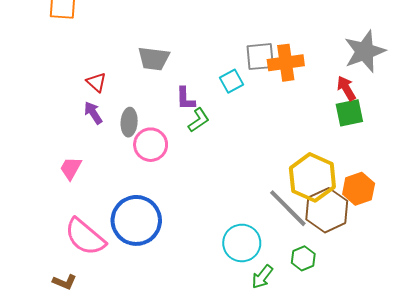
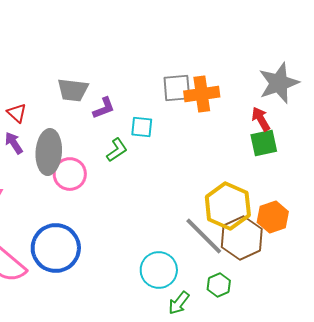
cyan square: (232, 81) -> (142, 127), moved, turned 35
purple L-shape: (185, 99) -> (104, 108), moved, turned -110
gray ellipse: (129, 122) -> (49, 152), size x1.6

